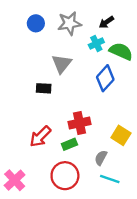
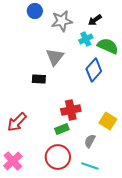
blue circle: (36, 23) -> (35, 11), moved
red arrow: (40, 136) -> (17, 122), moved
cyan line: (110, 179) -> (90, 166), moved

